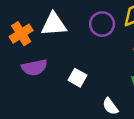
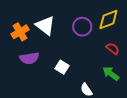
white triangle: (54, 24) -> (45, 26), turned 40

